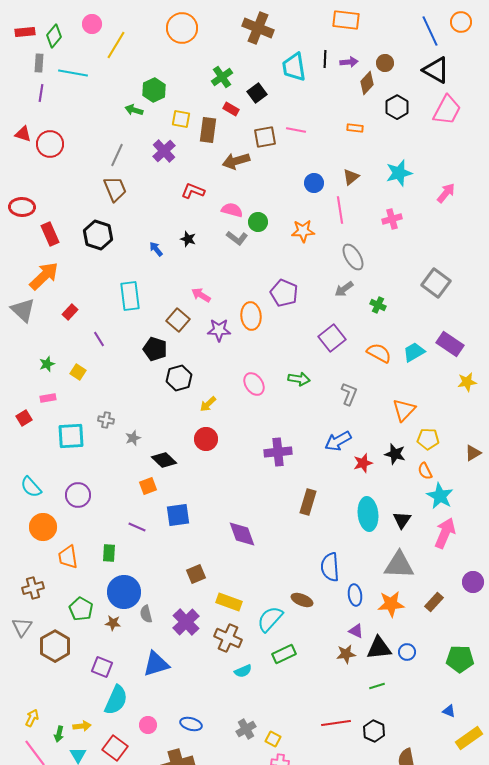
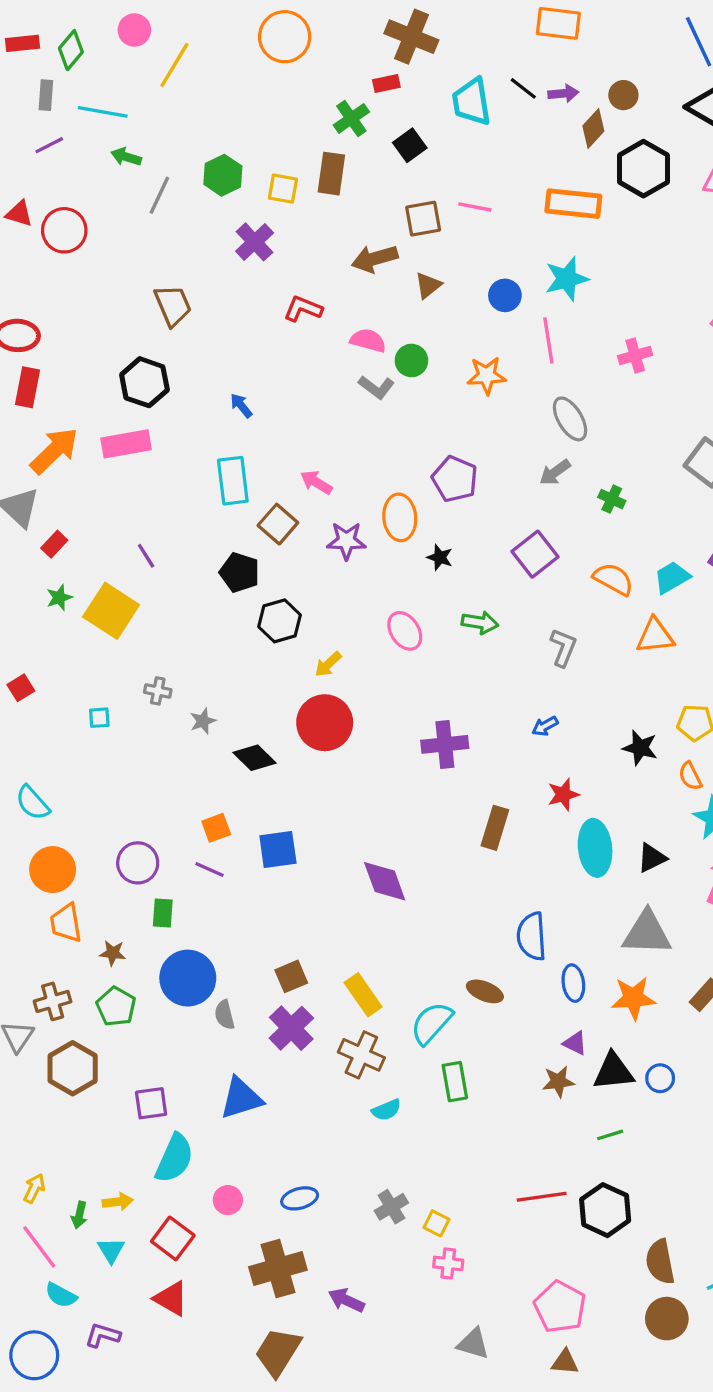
black line: (325, 59) -> (523, 88), turned -54
green hexagon: (154, 90) -> (223, 175), moved
purple line: (41, 93) -> (49, 145), turned 54
black hexagon: (397, 107) -> (643, 169), size x1.4
red rectangle: (231, 109) -> (386, 83), moved, turned -42
green arrow: (134, 110) -> (126, 157), moved
orange rectangle: (355, 128) -> (573, 204), size x2.0
brown rectangle: (208, 130) -> (331, 174), moved
gray line: (117, 155) -> (159, 195), moved
cyan star: (399, 173) -> (567, 279), moved
brown triangle: (351, 177) -> (428, 285), moved
red rectangle: (50, 234) -> (28, 387), moved, turned 35
black star: (188, 239) -> (440, 557), moved
cyan rectangle: (130, 296) -> (233, 481), moved
red rectangle: (70, 312) -> (54, 544), moved
yellow square: (78, 372) -> (111, 611), size x2.0
pink rectangle: (48, 398) -> (126, 444), moved, size x1.8
orange triangle: (404, 410) -> (655, 636), moved, turned 40
cyan square: (71, 436) -> (99, 718), size x0.5
red circle: (206, 439) -> (325, 723), size x1.4
blue arrow: (338, 441) -> (545, 726), size x0.6
red star: (363, 463) -> (563, 794), moved
orange square: (148, 486) -> (216, 828), moved
purple circle: (78, 495) -> (138, 863), moved
black triangle: (402, 520) -> (652, 858), turned 30
orange trapezoid: (68, 557) -> (66, 923), moved
brown square: (196, 574) -> (291, 976), moved
brown cross: (33, 588) -> (53, 1001), moved
yellow rectangle: (229, 602) -> (363, 995), turned 35
brown star: (113, 623) -> (113, 953), moved
green rectangle: (284, 654) -> (455, 1082), turned -75
purple square: (102, 667) -> (151, 1103), turned -30
blue ellipse: (191, 724) -> (300, 1198), turned -30
black hexagon: (374, 731) -> (605, 1210), size x1.4

